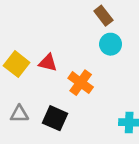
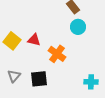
gray triangle: (19, 114) -> (14, 76), turned -48
black square: (55, 118) -> (39, 79), turned -30

